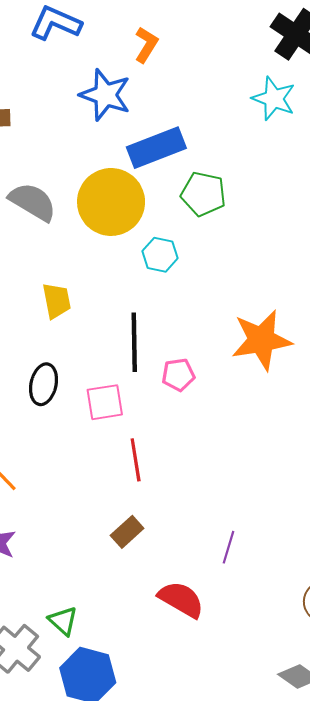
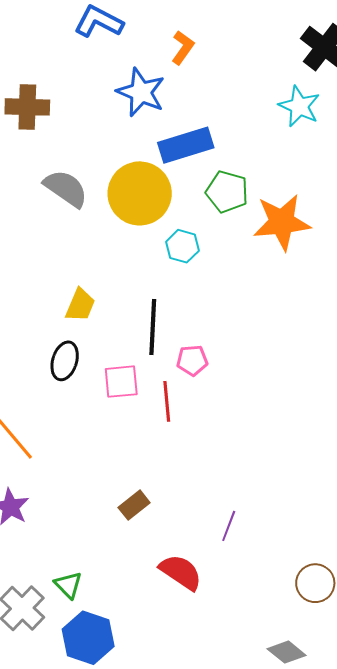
yellow trapezoid: (56, 301) -> (80, 305), moved, turned 30
orange star: (261, 340) -> (282, 222), moved
red line: (136, 460) -> (167, 401), moved

